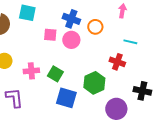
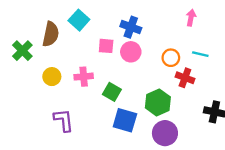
cyan square: (27, 13) -> (79, 20), turned 30
orange circle: (95, 27) -> (171, 58), moved
pink cross: (31, 71) -> (84, 77), moved
purple circle: (116, 109) -> (165, 133), moved

